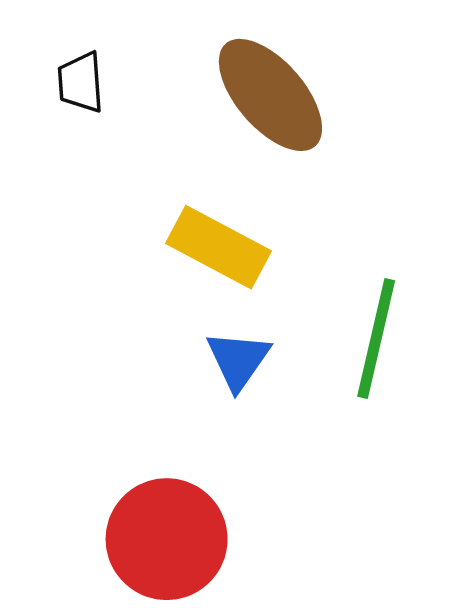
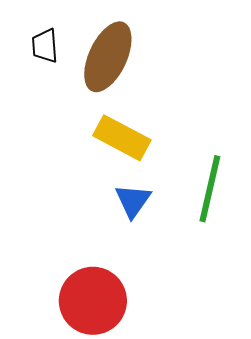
brown ellipse: (270, 95) -> (108, 57), moved, turned 66

